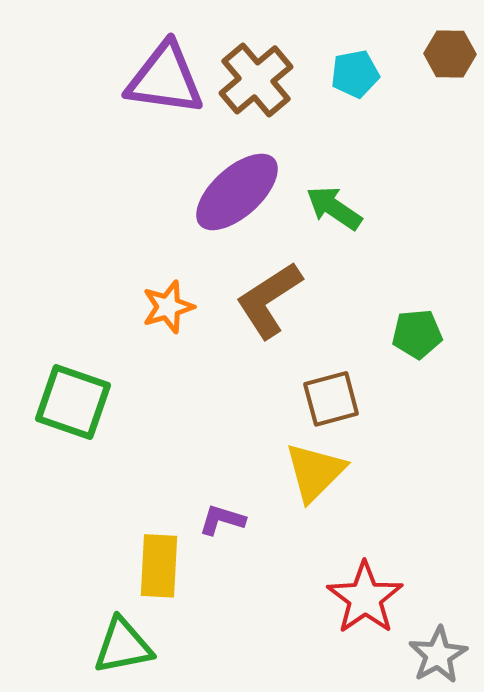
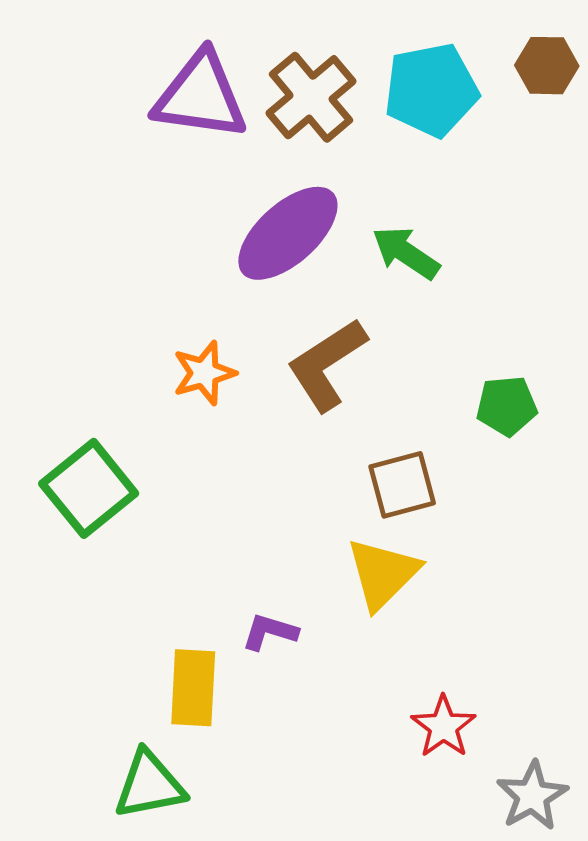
cyan pentagon: (355, 74) -> (431, 90), size x1.6
green square: (73, 402) -> (89, 488), turned 32
red star: (365, 598) -> (443, 727), size x0.7

